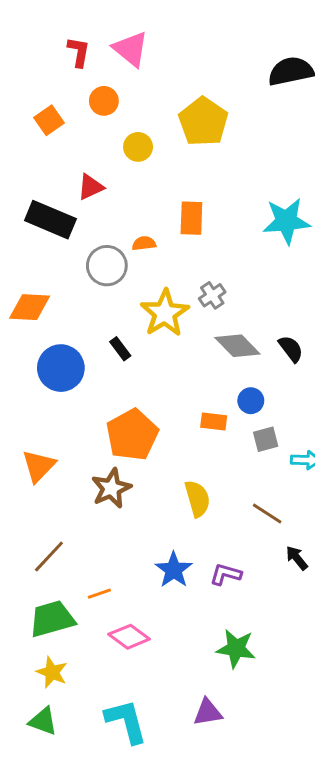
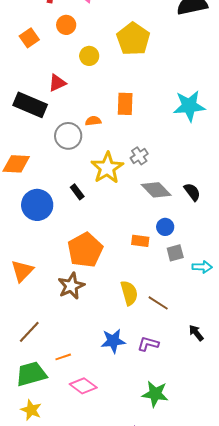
brown line: (267, 513) -> (158, 303), moved
blue star: (174, 570) -> (113, 341), turned 30

